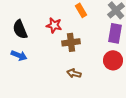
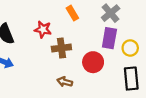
red circle: (113, 60) -> (93, 62), moved

